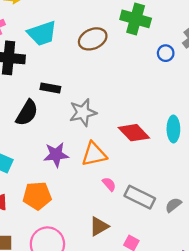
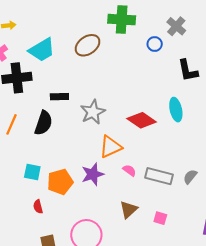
purple star: (56, 155) -> (93, 174), moved
orange pentagon: (37, 196) -> (60, 182), moved

